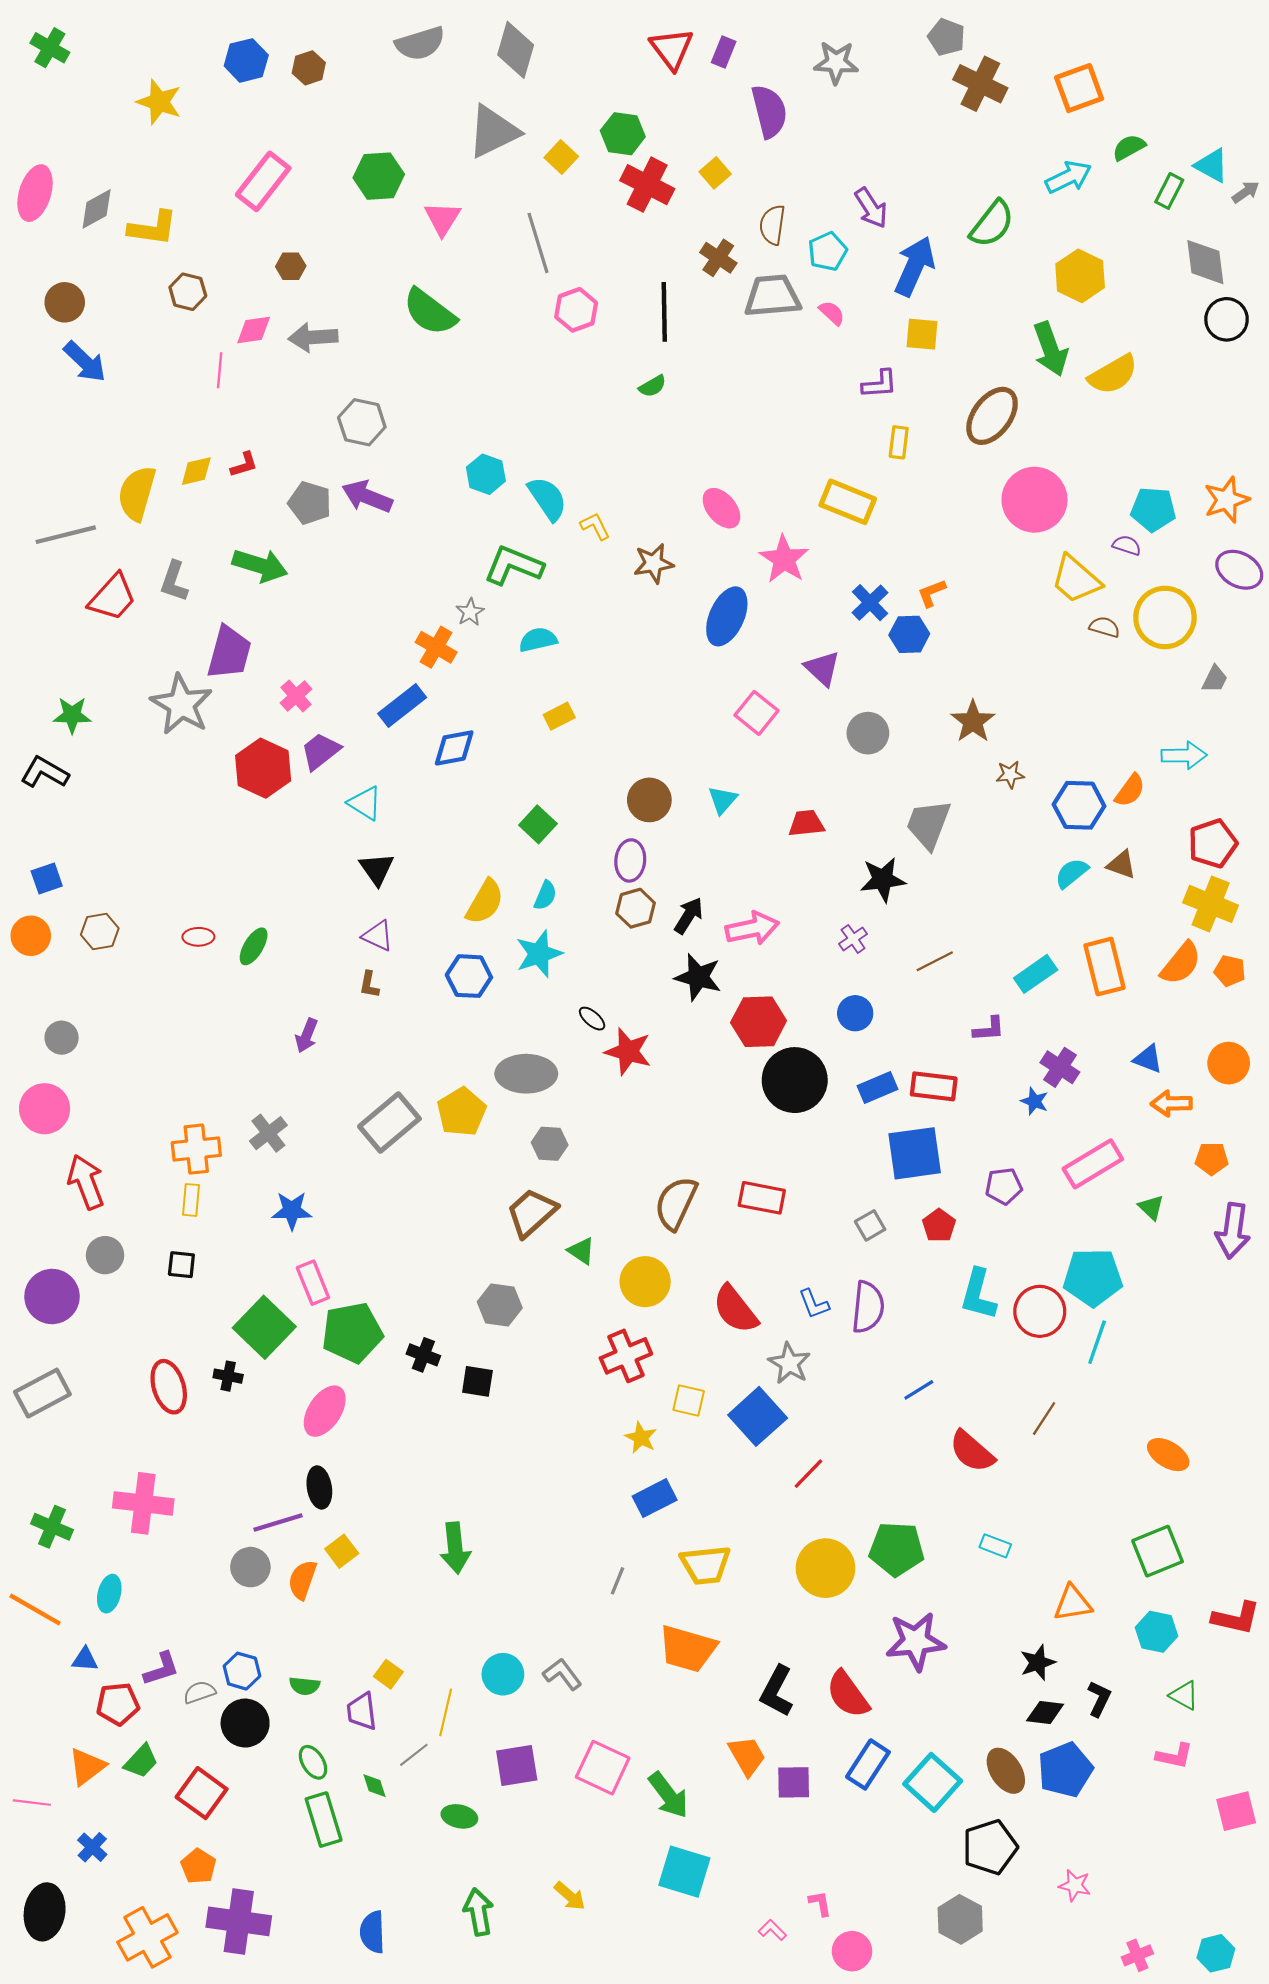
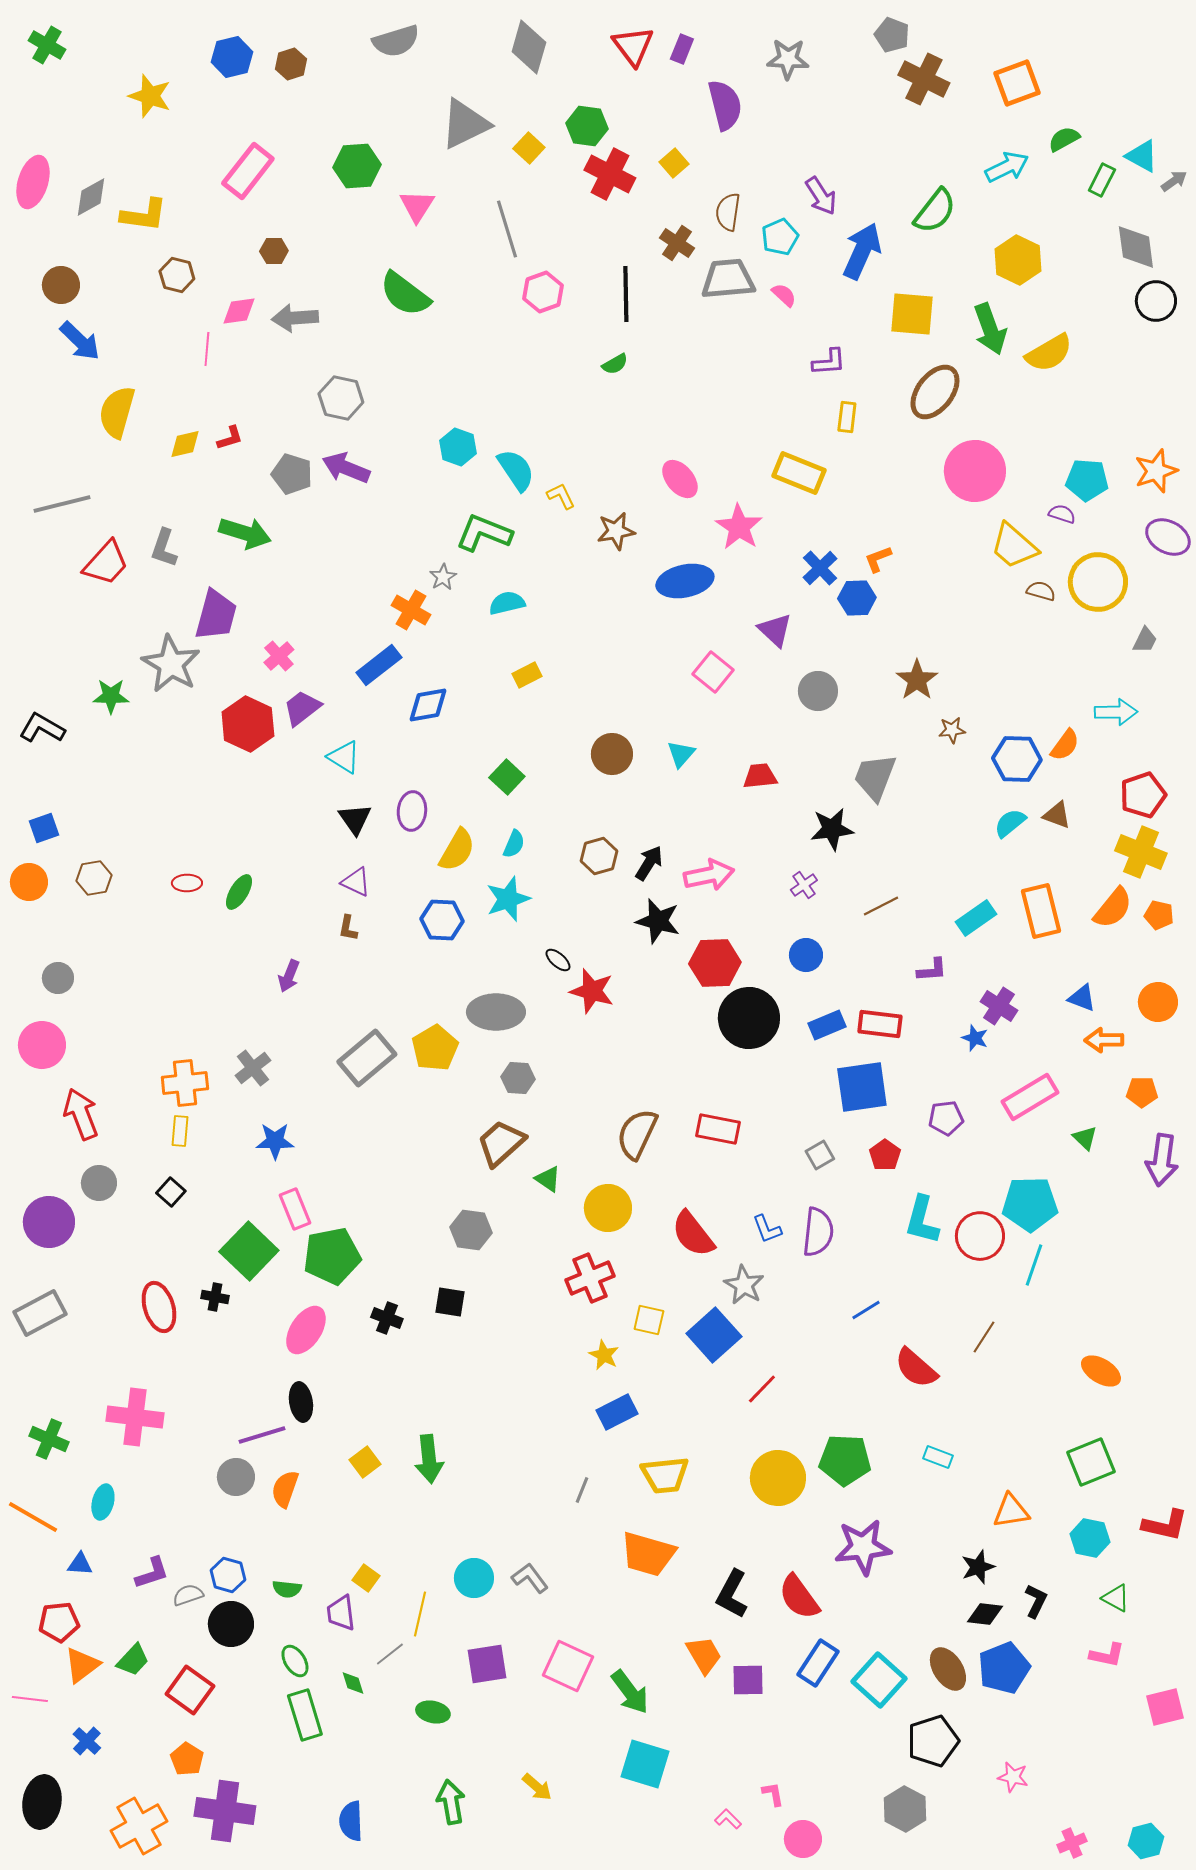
gray diamond: (516, 50) -> (529, 47), moved
yellow square: (922, 334) -> (912, 314), moved, size x1.4
yellow semicircle: (137, 493) -> (117, 412), moved
blue ellipse: (727, 616) -> (685, 581), turned 54
green star: (72, 715) -> (111, 696), moved
purple ellipse: (630, 860) -> (412, 811), moved
black square: (181, 1265) -> (171, 1192), turned 36
black cross: (423, 1355) -> (387, 1318), moved
yellow square: (342, 1551) -> (365, 1462), moved
red pentagon: (118, 1704) -> (59, 1622), moved

